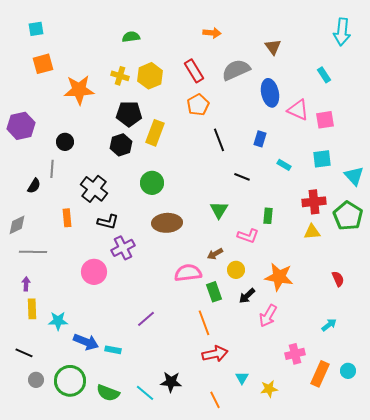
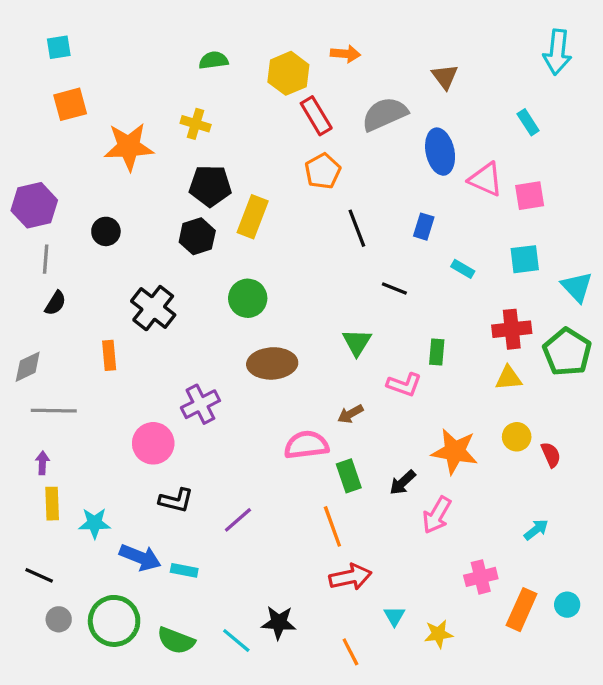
yellow hexagon: (150, 76) -> (288, 73), moved
gray line: (52, 169) -> (46, 259), moved
black L-shape: (108, 222) -> (176, 500), moved
yellow circle: (236, 270) -> (517, 437), moved

